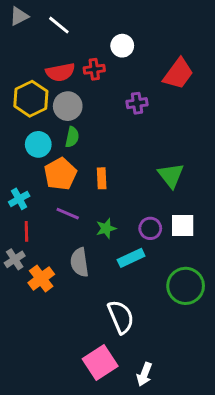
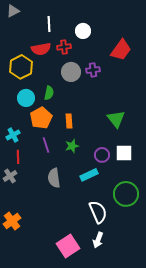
white line: (59, 25) -> (49, 24), moved, turned 49
gray circle: (68, 106) -> (71, 72), moved
purple line: (68, 214) -> (46, 145), turned 49
green star: (106, 228) -> (72, 146), moved
orange cross: (41, 279) -> (12, 221), moved
white semicircle: (121, 317) -> (98, 212), moved
white arrow: (144, 374) -> (98, 240), moved

